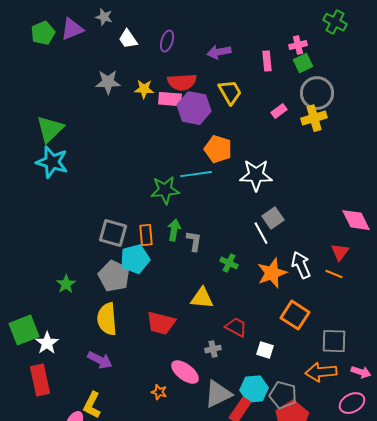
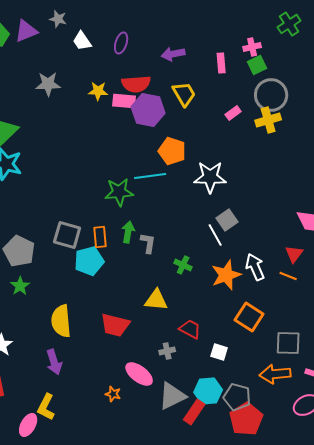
green cross: (335, 22) -> (289, 24), turned 30
gray star: (108, 82) -> (48, 84), moved
gray pentagon: (114, 276) -> (19, 251), moved
purple arrow: (100, 360) -> (54, 362), turned 45

